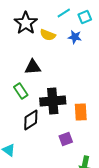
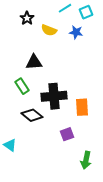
black star: (26, 23) -> (27, 18), size x0.6
black diamond: (31, 120) -> (32, 115), turned 70

